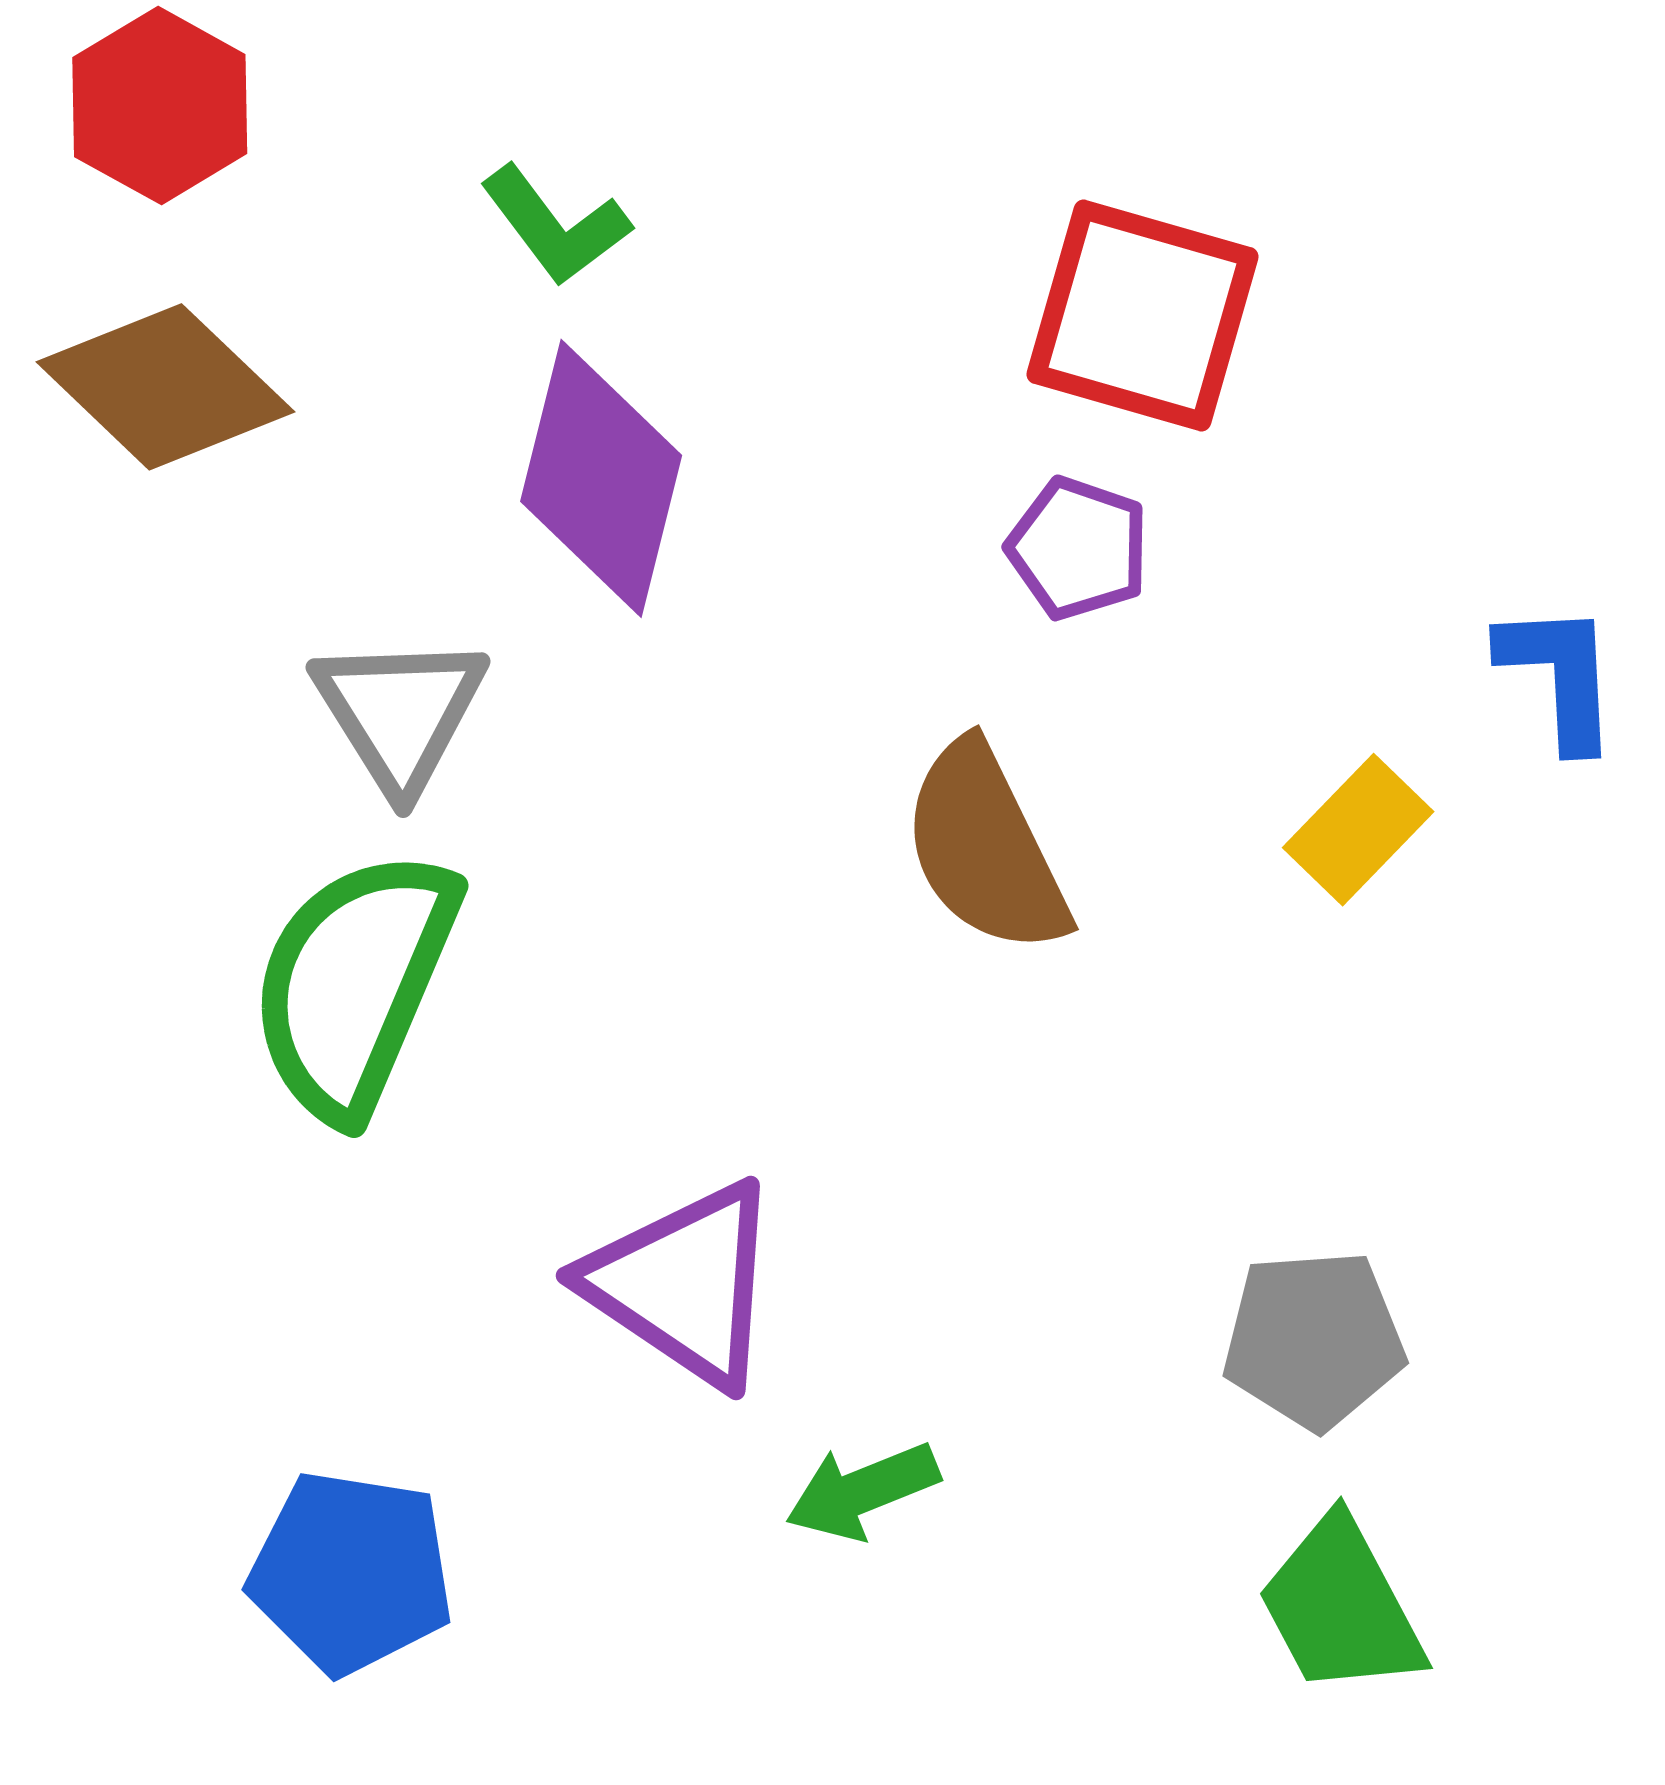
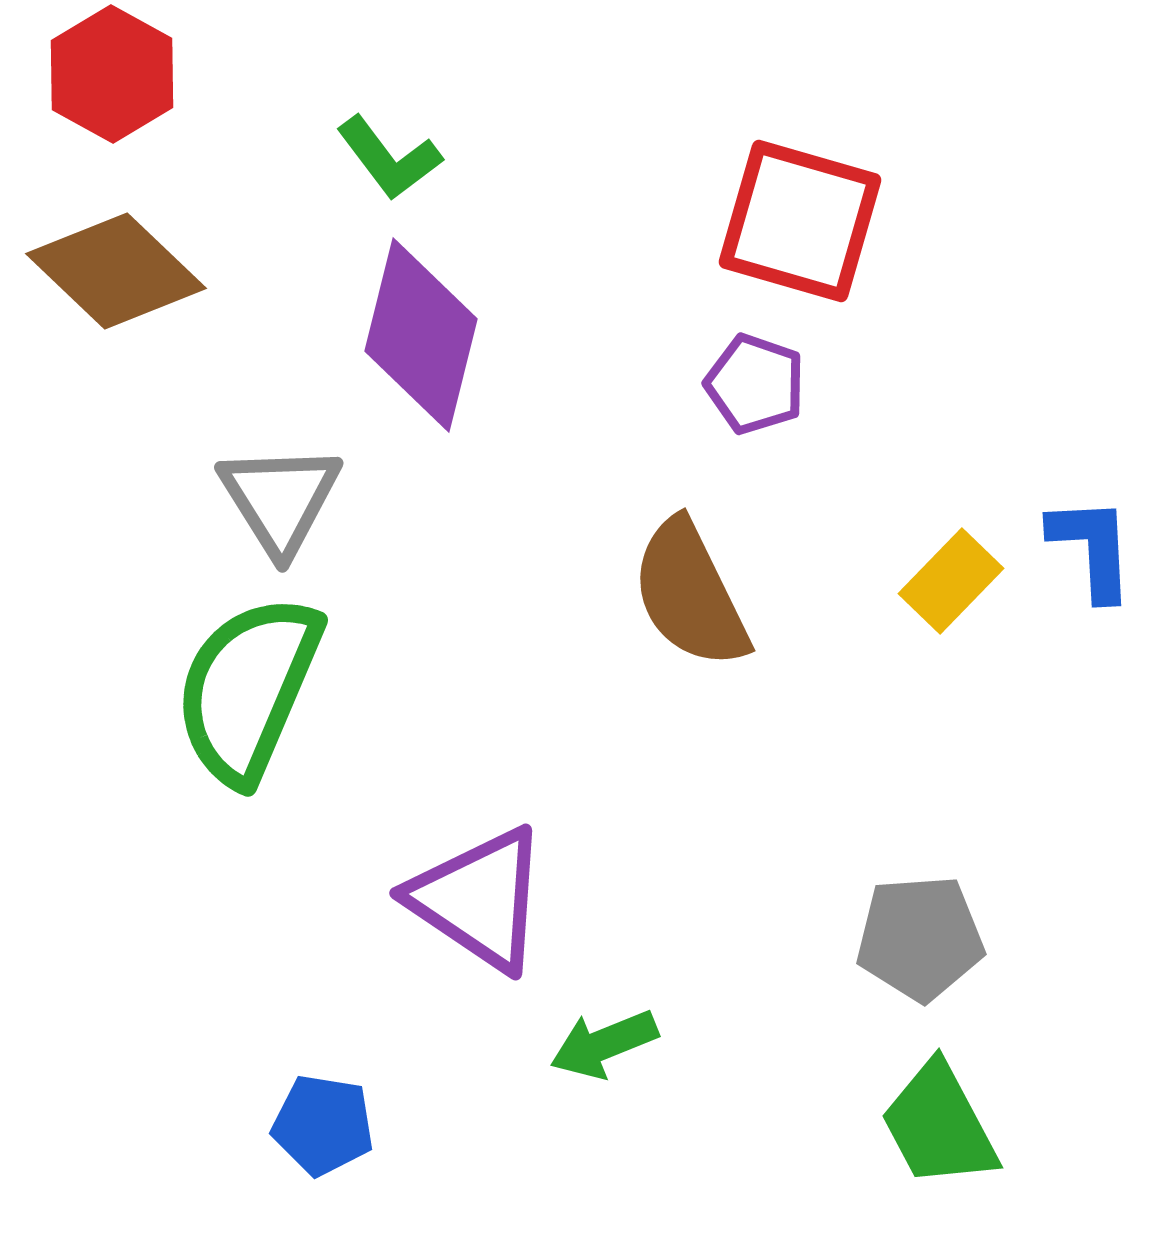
blue L-shape: (1560, 675) -> (1092, 548), moved
blue pentagon: (351, 1572) -> (323, 1125), moved, size x0.7

